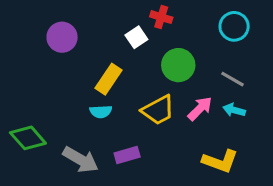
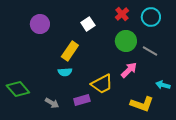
red cross: (161, 17) -> (122, 14), moved, turned 32
green circle: (178, 65) -> (126, 41), moved
yellow trapezoid: (158, 110) -> (102, 84), moved
cyan arrow: (234, 110) -> (163, 85), moved
gray arrow: (81, 160) -> (52, 103), size x0.6

